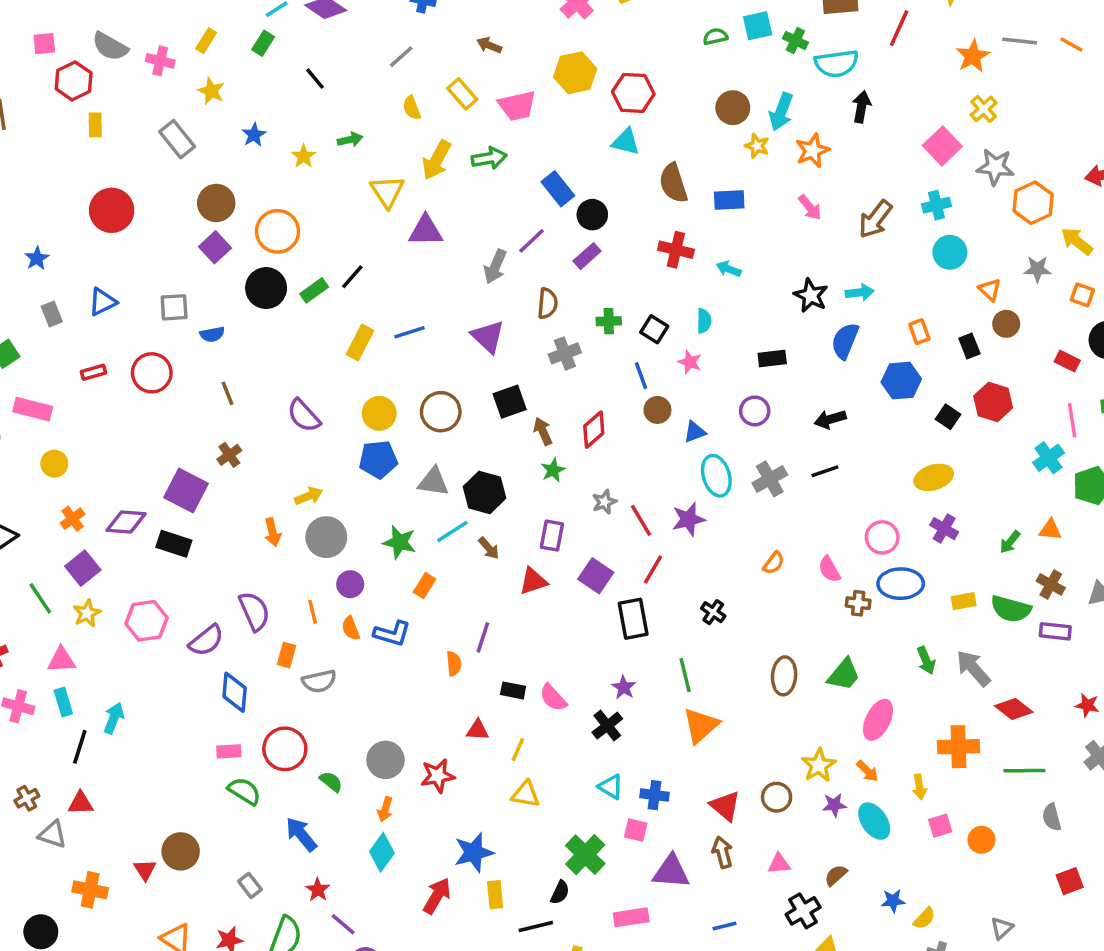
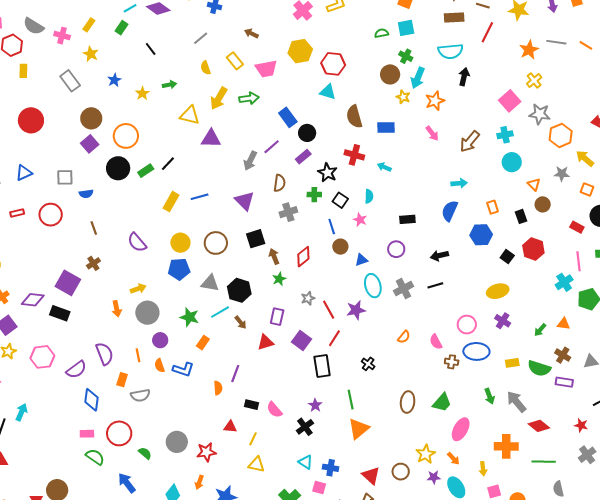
green cross: (795, 40) -> (406, 56), moved
yellow triangle: (387, 191) -> (190, 115), turned -45
black star: (811, 295) -> (327, 173), moved
orange arrow: (385, 809) -> (199, 482), moved

